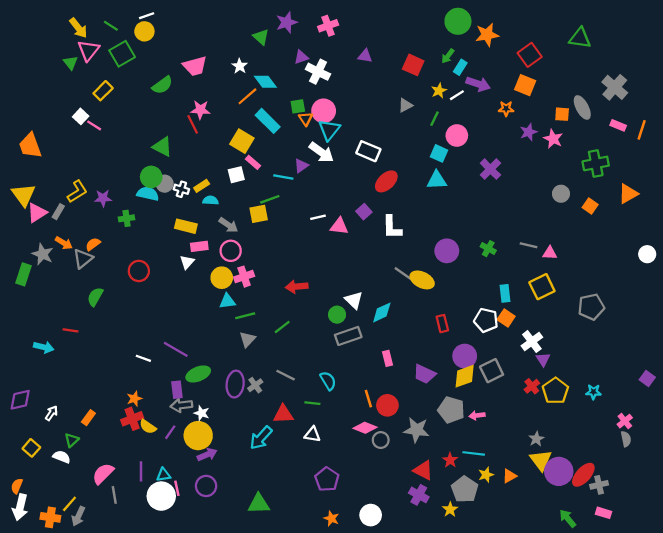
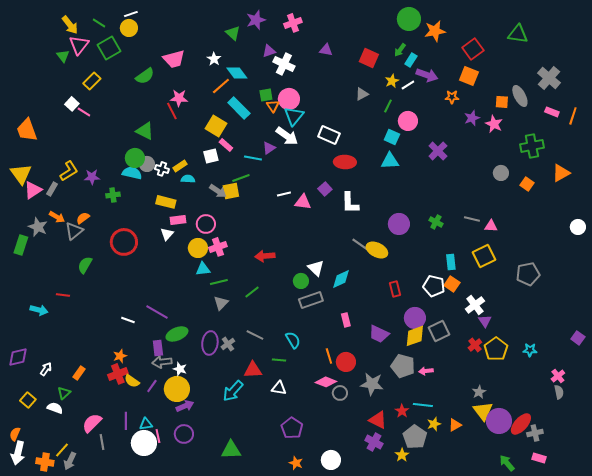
red ellipse: (386, 181) -> (345, 162), turned 45
gray arrow: (228, 225) -> (218, 191), moved
red circle: (139, 271) -> (124, 242), size x1.4

